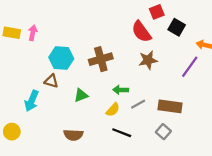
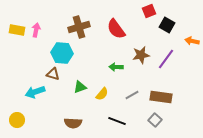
red semicircle: (141, 32) -> (116, 29), moved
brown cross: (101, 59) -> (79, 27), moved
purple line: (190, 67) -> (166, 59), moved
green arrow: (121, 90) -> (116, 67), moved
cyan arrow: (32, 101) -> (35, 92), turned 48
yellow semicircle: (113, 110) -> (102, 94), moved

